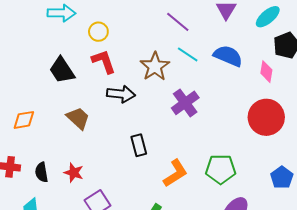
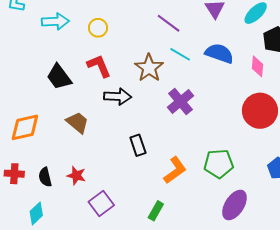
yellow circle: (98, 32) -> (98, 28), moved
orange diamond: (24, 120) -> (25, 127), size x1.4

